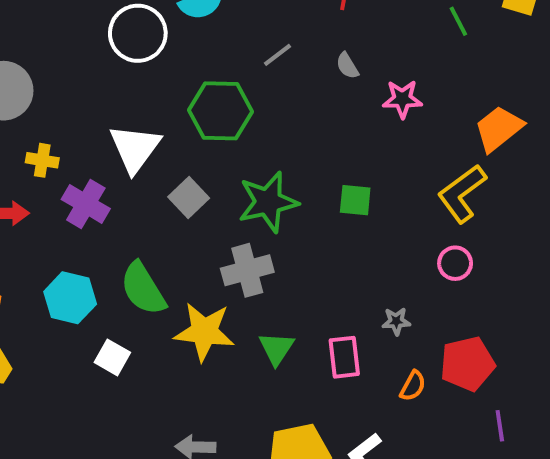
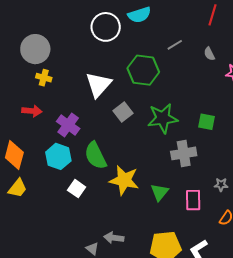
yellow cross: (42, 160) -> (44, 78), moved
purple cross: (86, 204) -> (68, 125), moved
gray cross: (247, 270) -> (184, 153), moved

